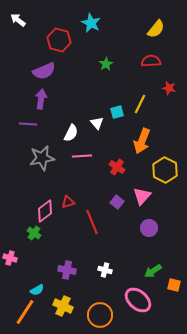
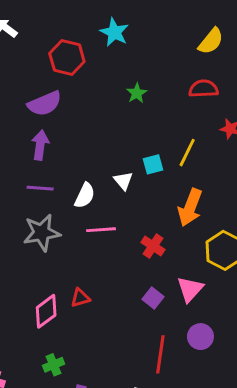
purple line: (28, 124) -> (40, 188), moved
red line: (92, 222) -> (160, 354), moved, turned 30
green cross: (34, 233) -> (54, 365), moved, turned 32

